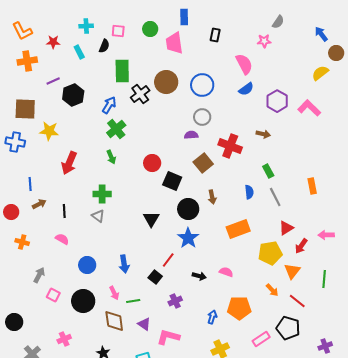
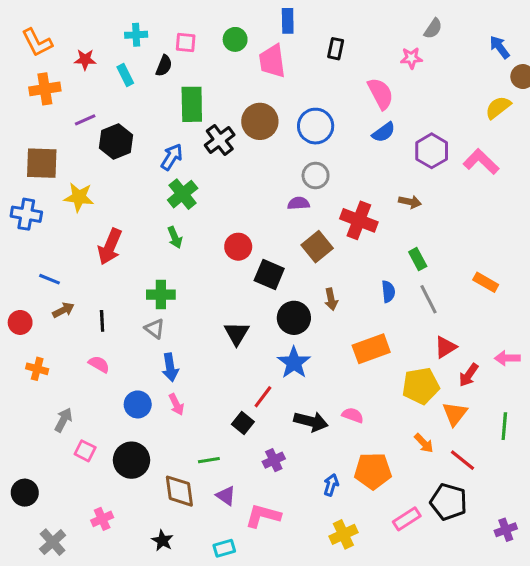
blue line: (30, 184) -> (49, 279), turned -64
orange rectangle: (312, 186) -> (486, 282), turned -49
blue arrow: (124, 264) -> (170, 367), moved
black arrow: (199, 276) -> (311, 421), size x1.5
pink arrow: (114, 293) -> (176, 404), moved

